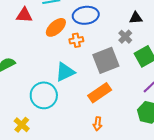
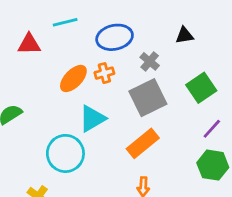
orange ellipse: (56, 27) -> (73, 78), moved
gray cross: (125, 37) -> (150, 61), moved

